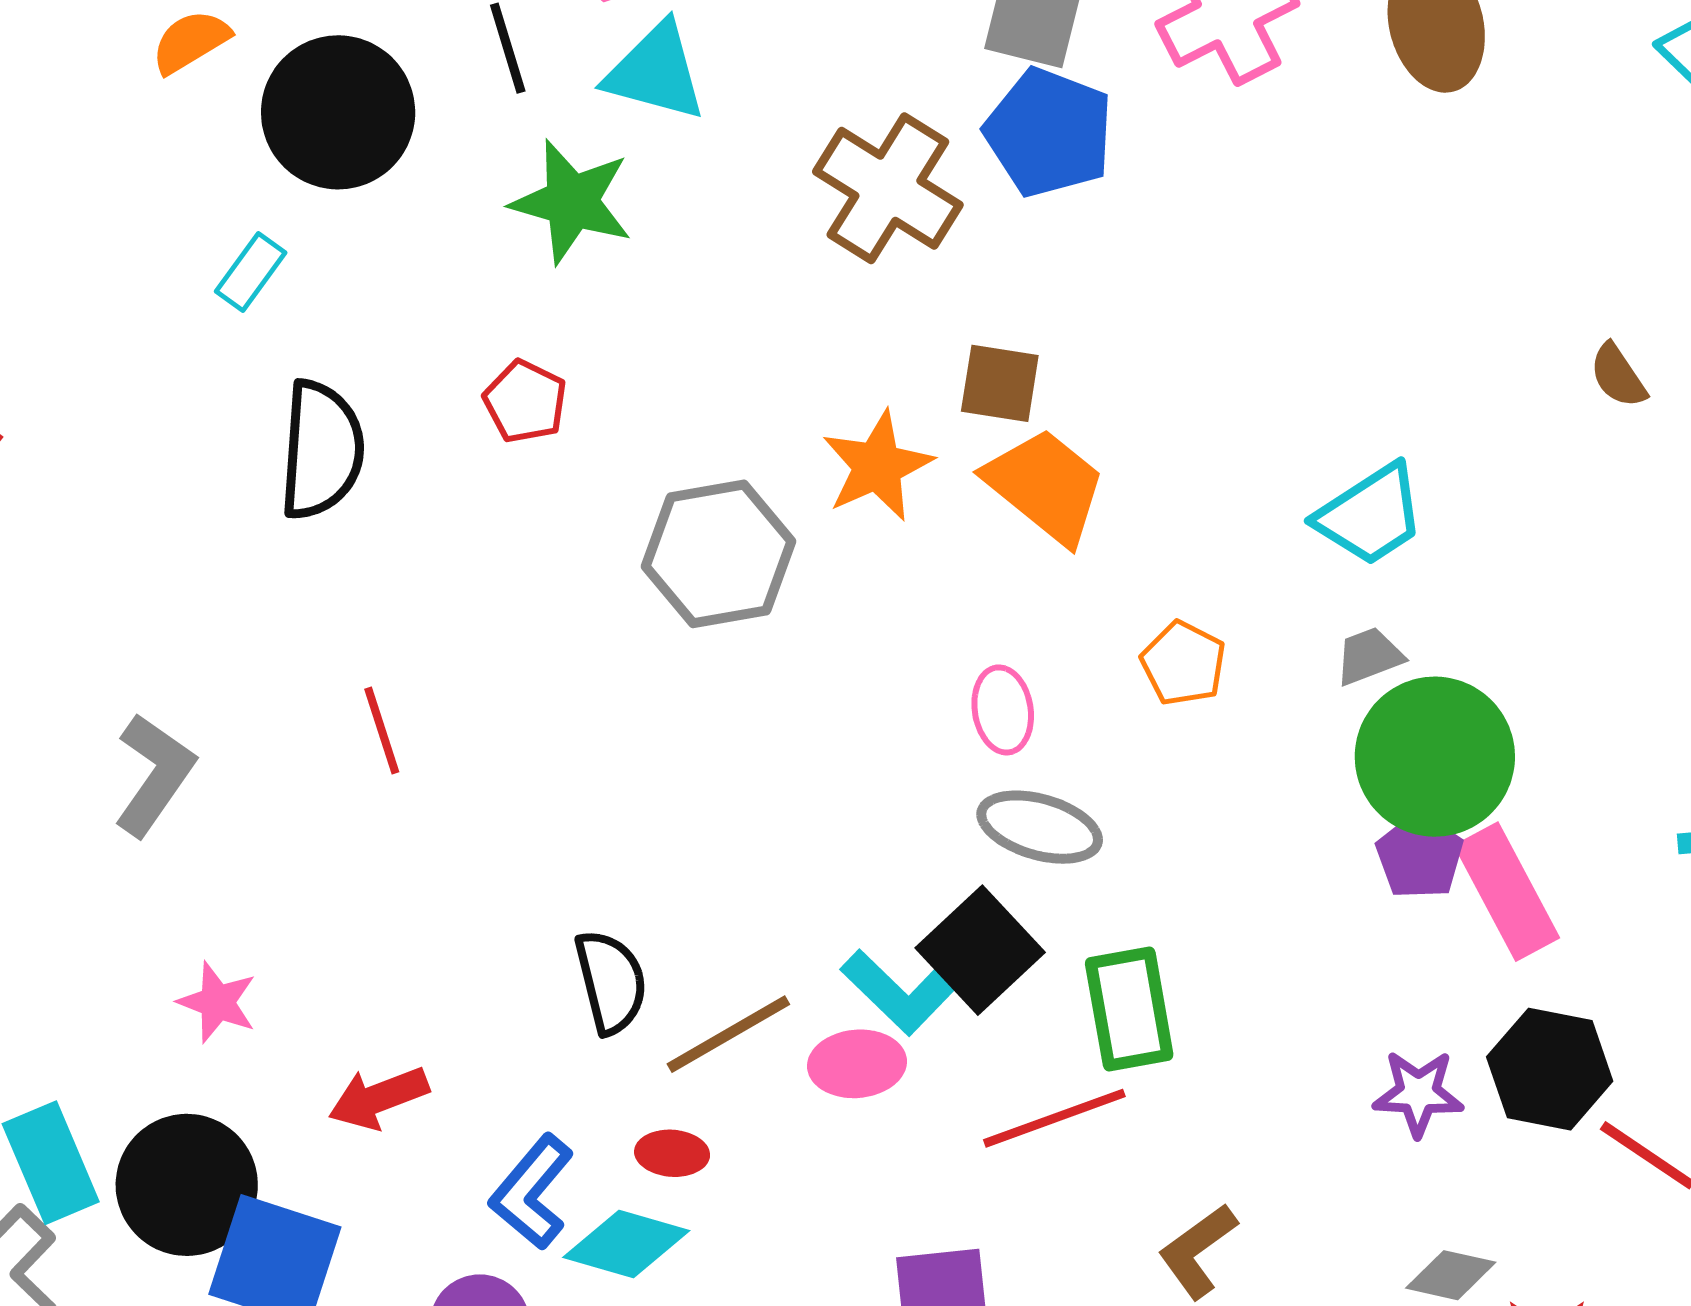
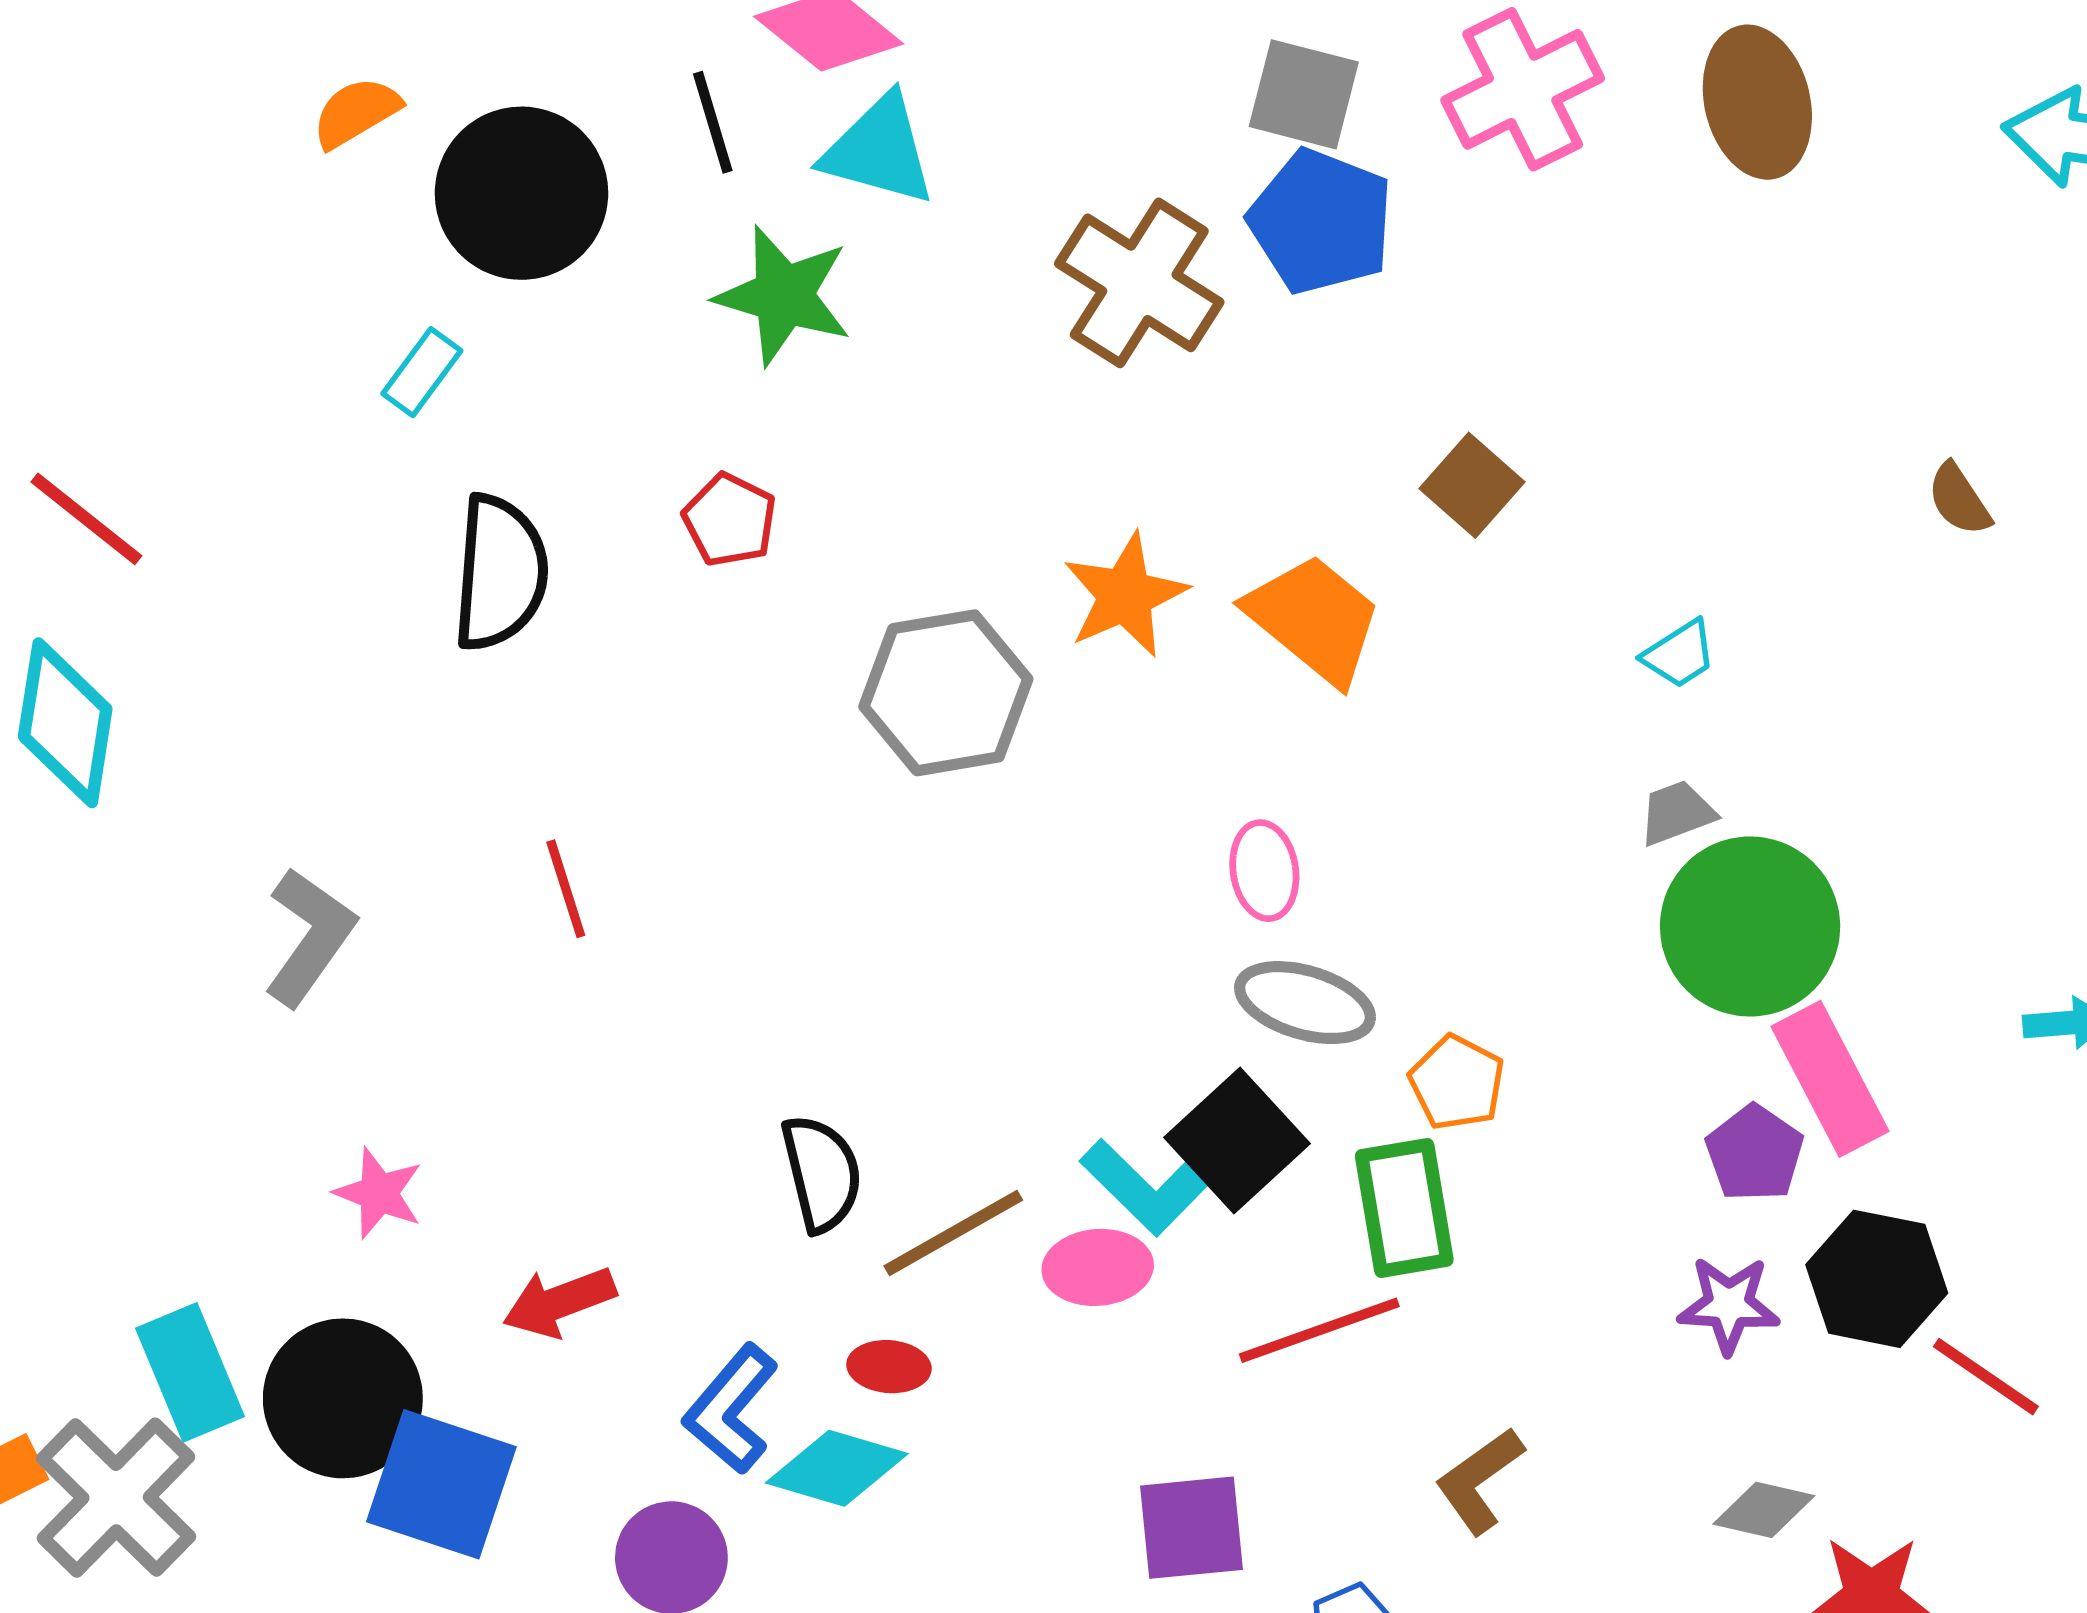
brown square: (1000, 383) -> (1472, 485), moved, turned 32
cyan trapezoid: (1370, 515) -> (1679, 654), size x0.6
orange pentagon: (1183, 663) -> (1457, 1083), moved
purple pentagon: (1420, 856) -> (1755, 1153), moved

